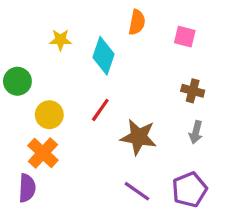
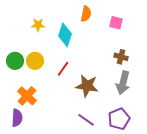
green circle: (17, 81) -> (15, 61), moved
yellow circle: (49, 115) -> (35, 61), moved
gray arrow: (196, 132) -> (123, 83), size x1.6

